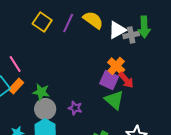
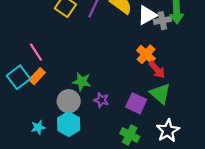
purple square: (109, 80) -> (136, 103), moved
green star: (41, 92) -> (82, 82), moved
green triangle: (114, 100) -> (160, 94), moved

